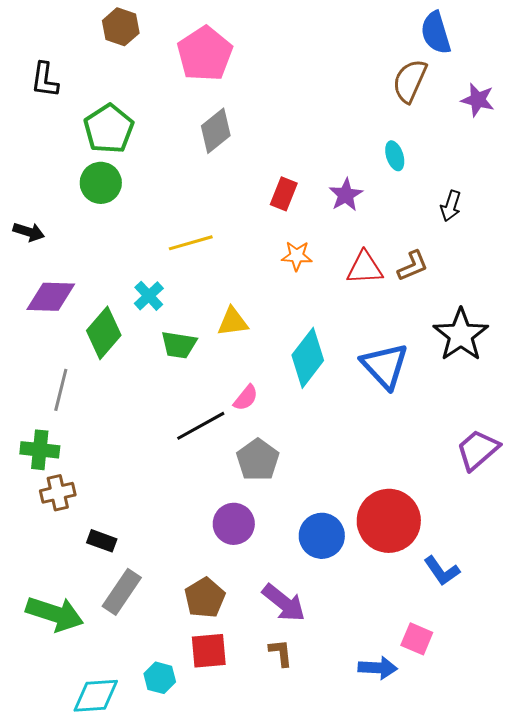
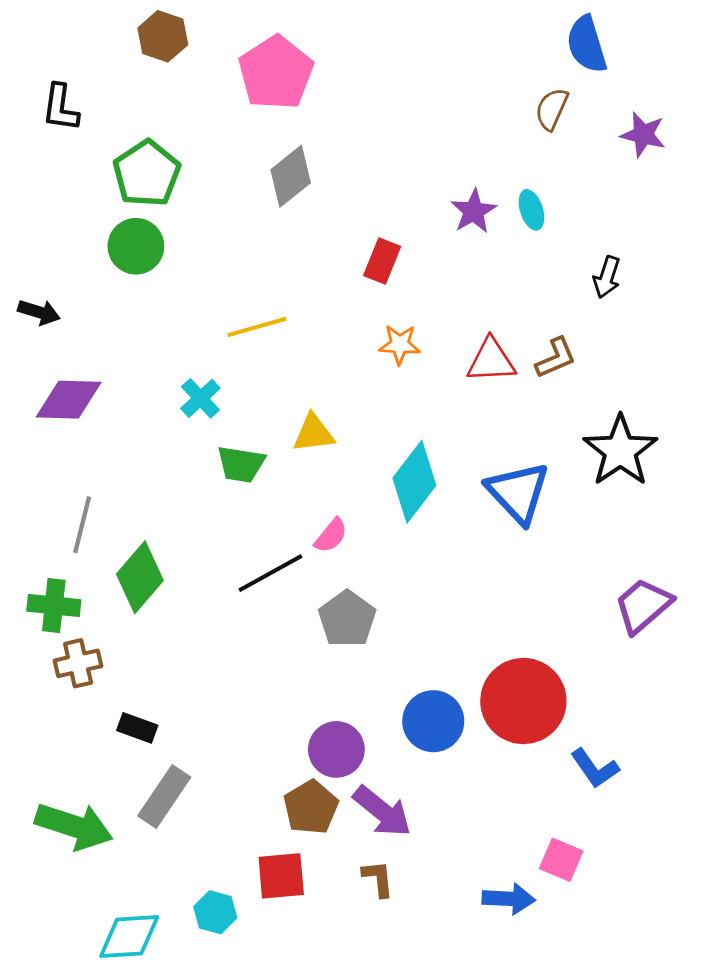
brown semicircle: (410, 81) -> (552, 109), size x0.7
purple star: (346, 195) -> (474, 211), moved
green diamond: (104, 333) -> (140, 577), moved
purple circle: (234, 524) -> (336, 749), moved
brown pentagon: (205, 598) -> (311, 807), moved

